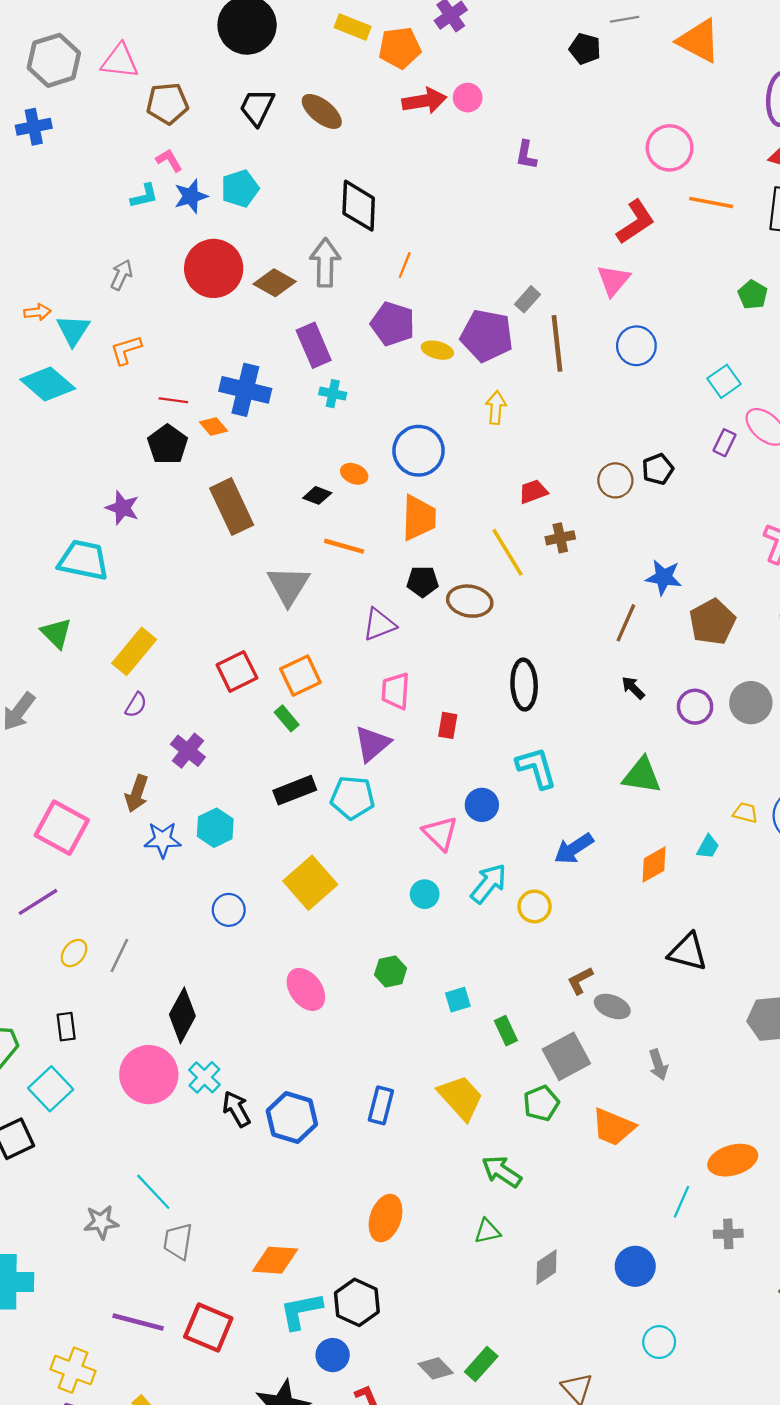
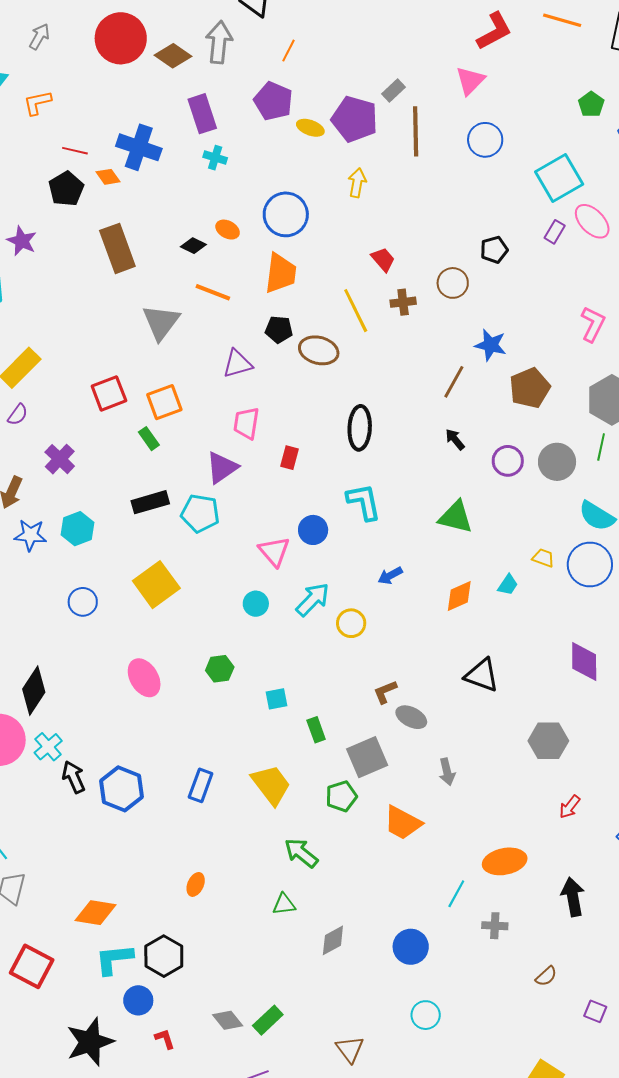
cyan square: (724, 381) -> (559, 178), size x1.6
brown circle: (615, 480) -> (453, 283), moved
red trapezoid: (533, 492) -> (383, 259), turned 64
blue arrow: (574, 849) -> (390, 576), size x0.7
orange ellipse: (385, 1218) -> (196, 884), size x0.6

